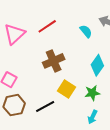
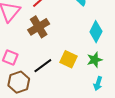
brown cross: (54, 61) -> (39, 27), moved
black line: (45, 106) -> (43, 66), moved

